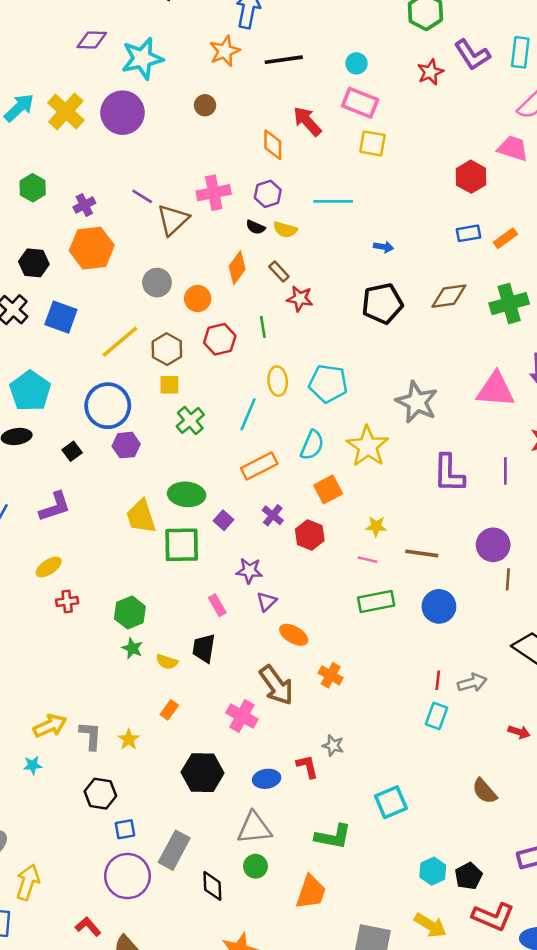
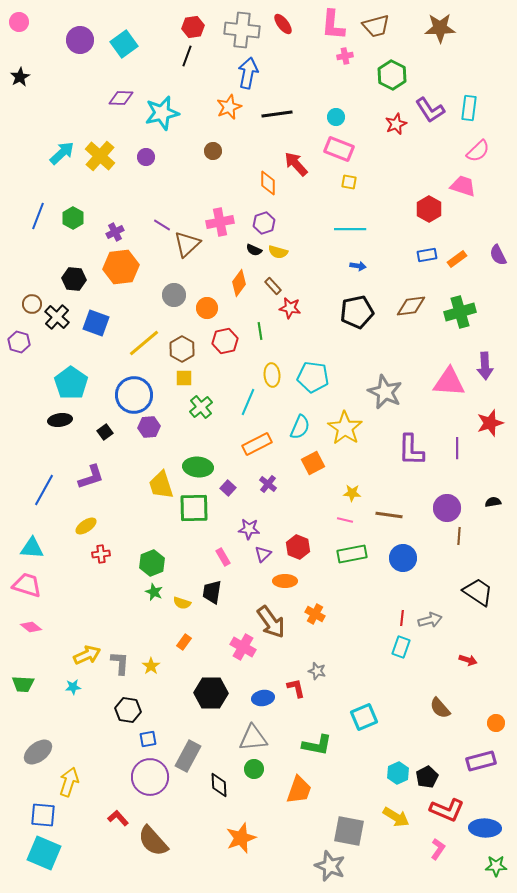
purple circle: (123, 113) -> (146, 157), size x0.5
yellow square: (372, 143) -> (349, 182), size x0.7
cyan line: (333, 201) -> (350, 229), moved
red hexagon: (310, 535) -> (298, 547), moved
orange ellipse: (294, 635) -> (285, 581), turned -30

